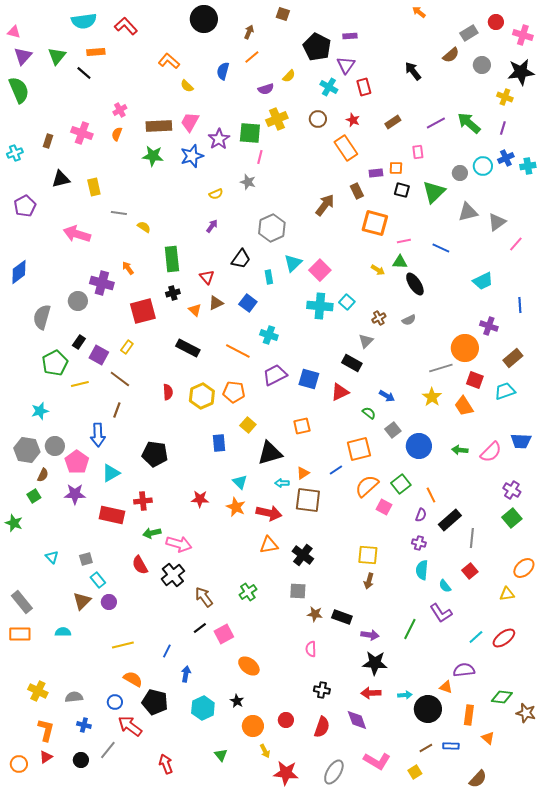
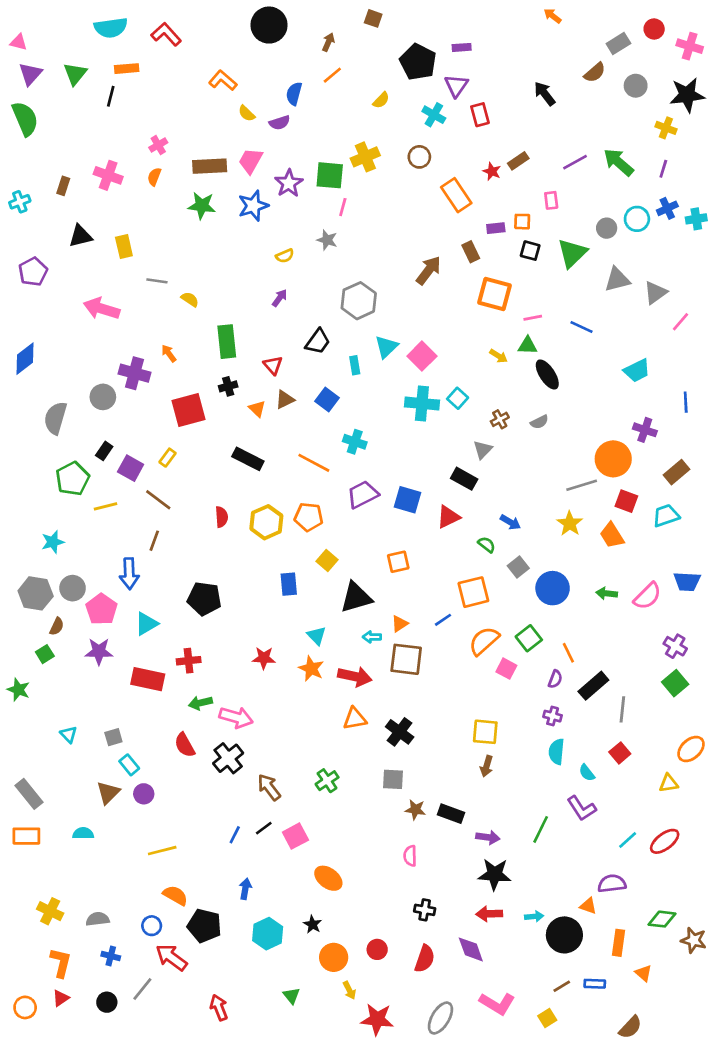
black line: (84, 73) -> (111, 96), turned 63
purple semicircle: (266, 89) -> (280, 123), moved
red star: (353, 120) -> (492, 171), moved
blue line: (167, 651) -> (235, 835), moved

